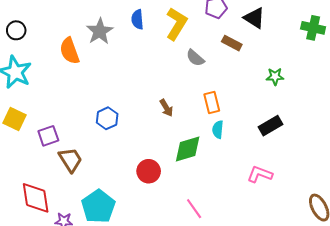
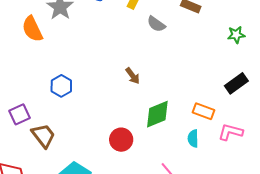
orange rectangle: (212, 102) -> (204, 111), moved, turned -50
blue hexagon: (107, 118) -> (61, 86), moved
cyan semicircle: (218, 130) -> (193, 138), moved

